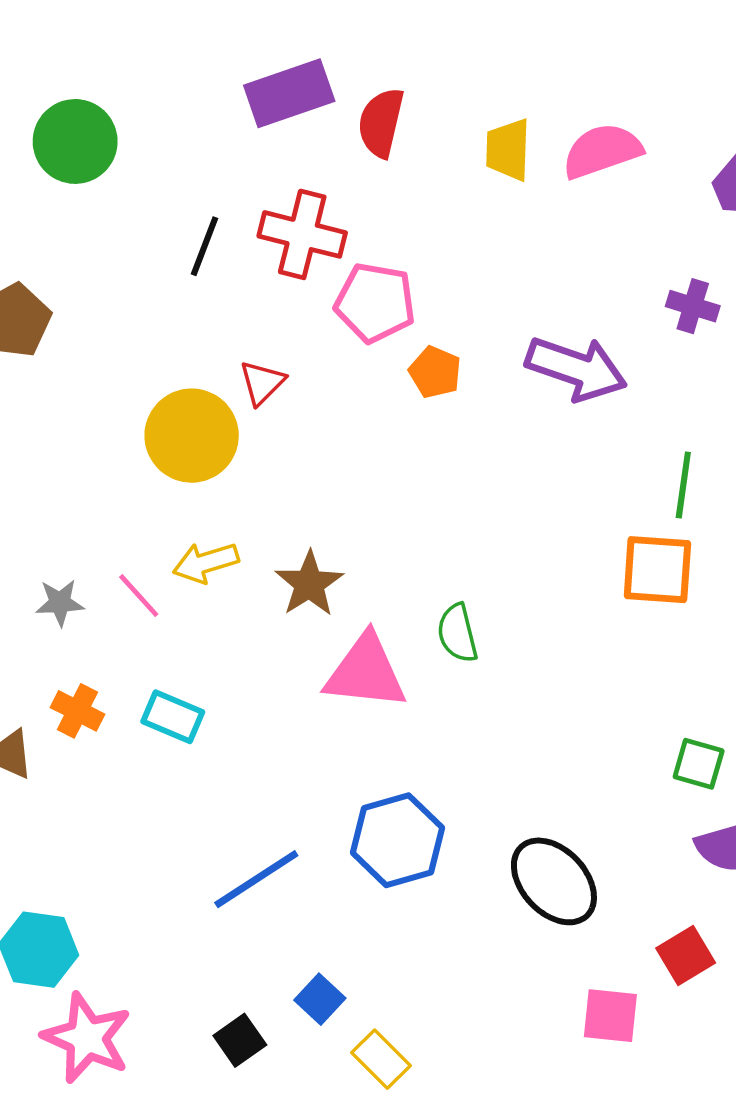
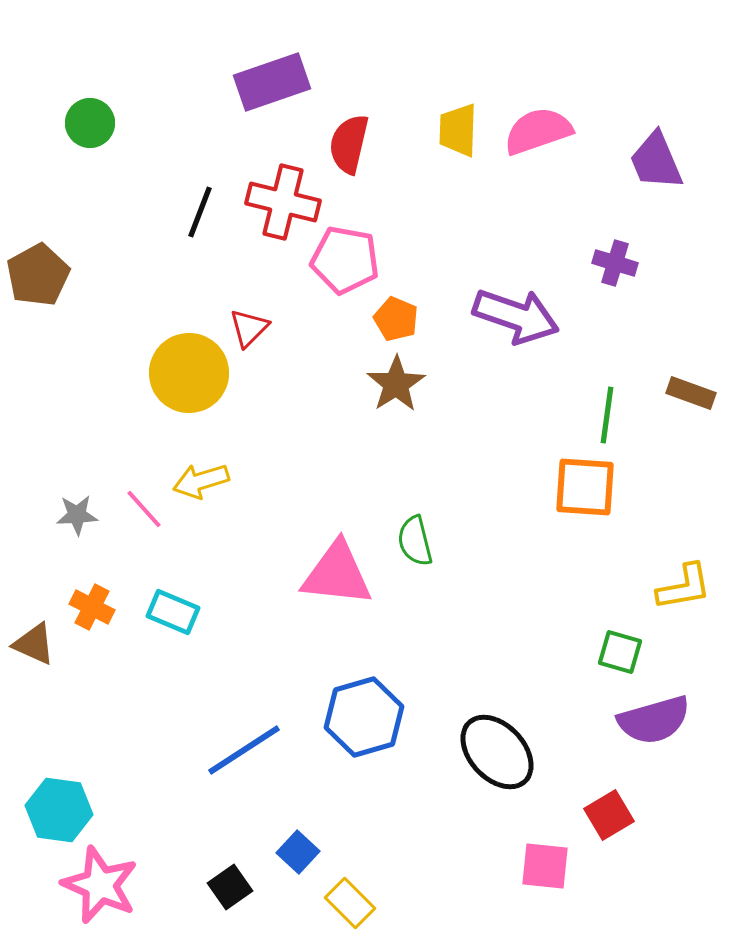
red semicircle: (381, 123) -> (349, 144), moved
green circle: (75, 141) -> (90, 123), size x0.7
brown star: (309, 584) -> (396, 384), moved

